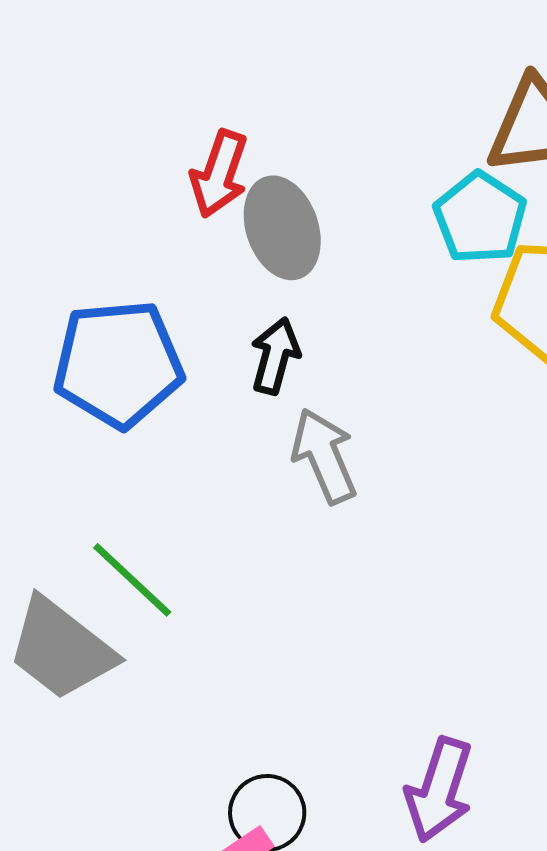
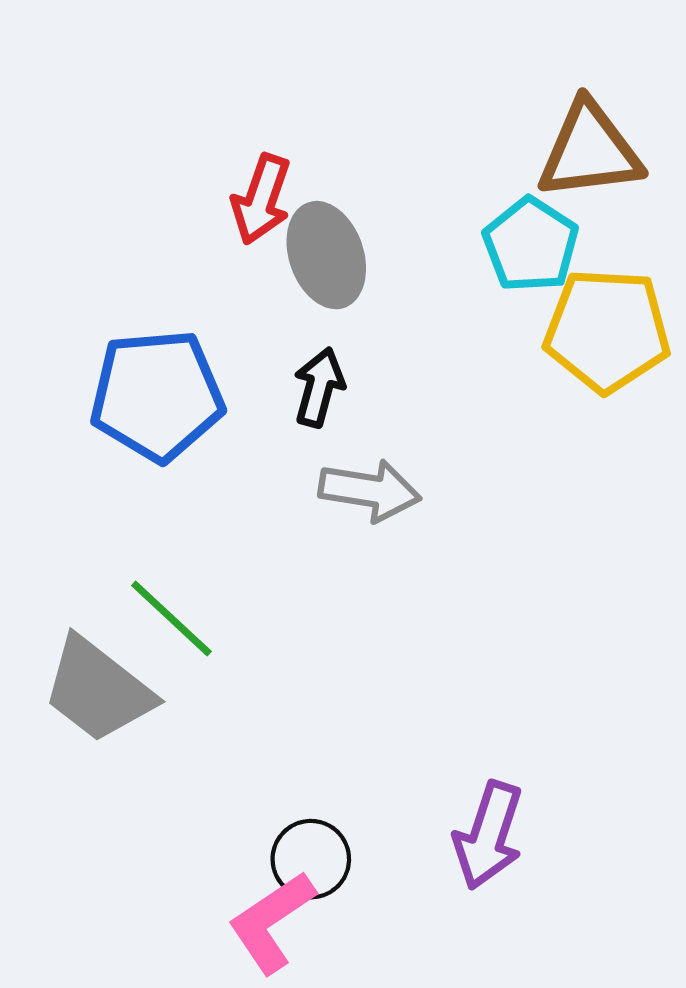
gray arrow: (324, 456) -> (370, 490), turned 122

